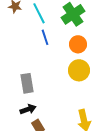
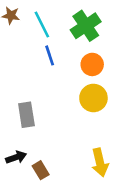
black arrow: (28, 109) -> (16, 157), moved

